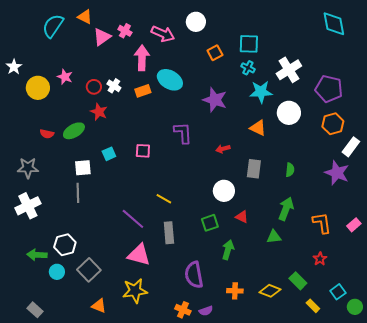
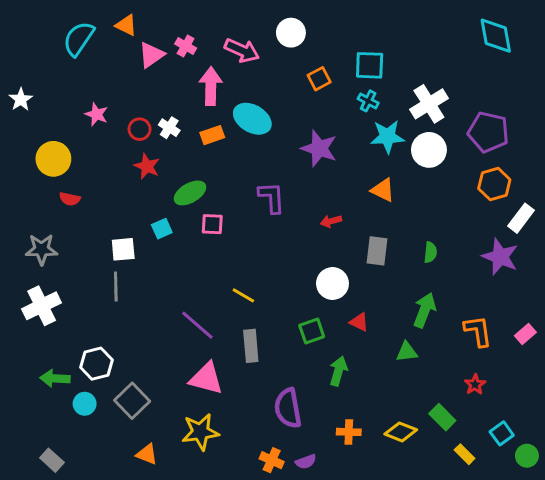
yellow circle: (38, 88) -> (53, 159), moved
white circle: (289, 113) -> (429, 150), moved
green ellipse: (74, 131) -> (190, 193), moved

